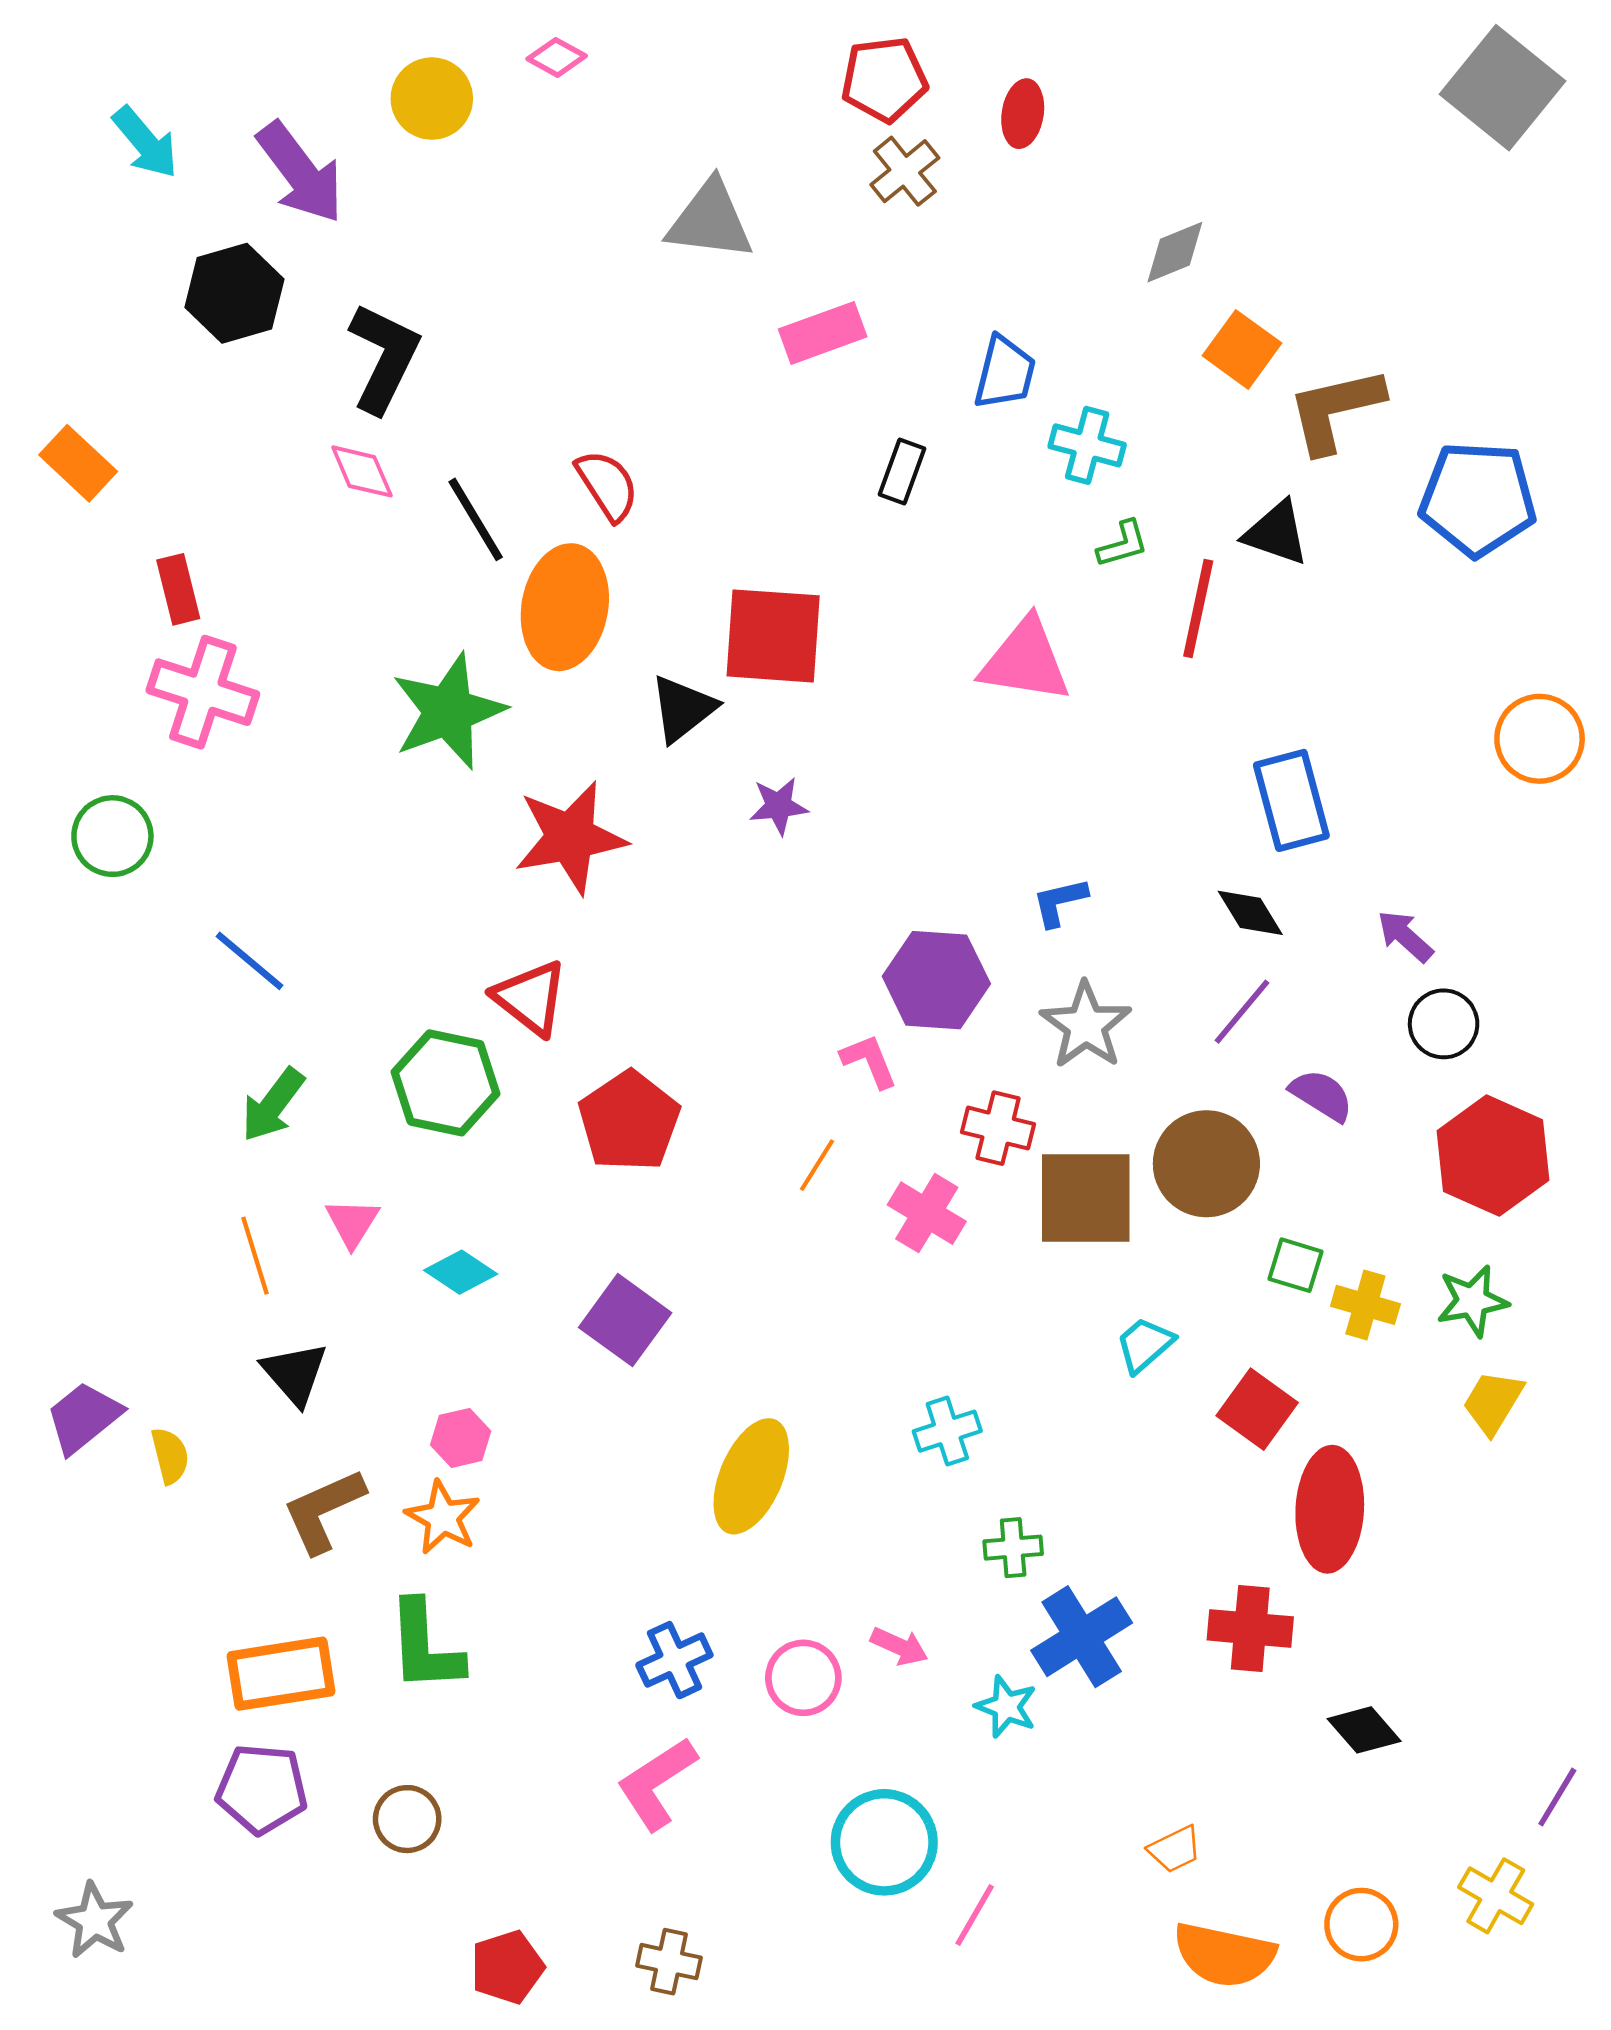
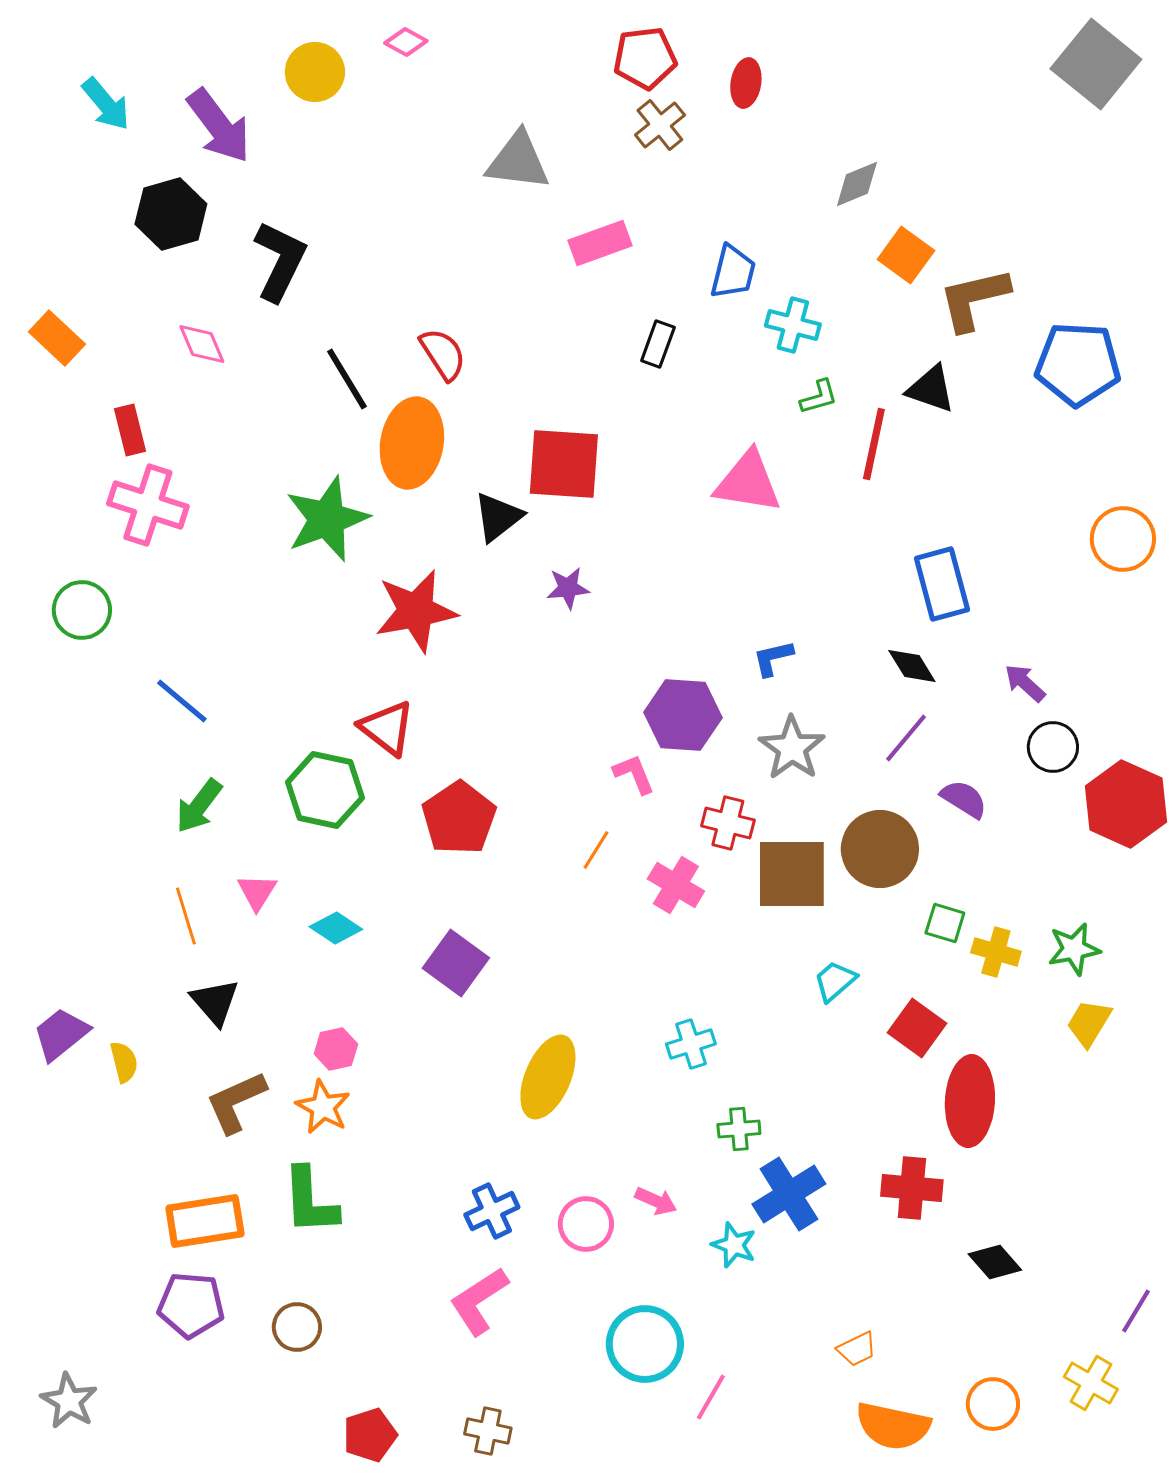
pink diamond: (362, 471) -> (202, 344), moved
red hexagon: (1493, 1156) -> (1126, 804), moved

